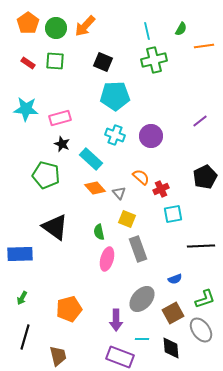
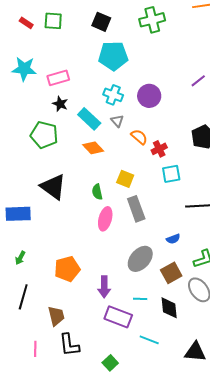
gray triangle: (119, 193) -> (117, 121), moved
purple arrow: (116, 320) -> (104, 287), moved

